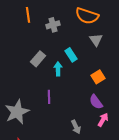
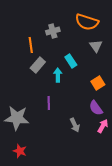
orange line: (28, 15) -> (31, 45), moved
gray star: (17, 112) -> (17, 118), turned 30
gray arrow: (76, 127) -> (75, 125), moved

